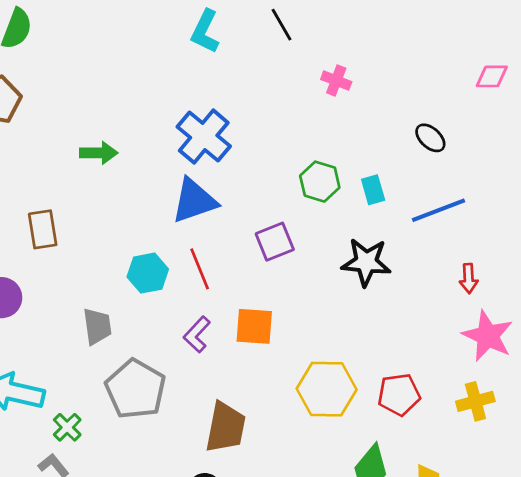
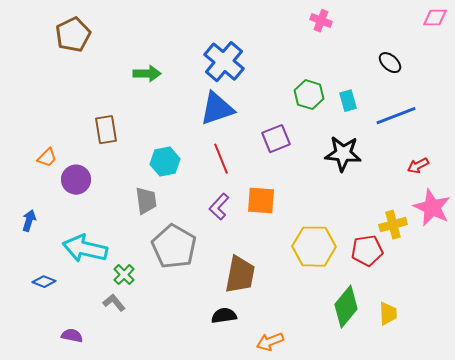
cyan hexagon: (148, 273) -> (165, 162), moved
red arrow: (469, 279) -> (418, 166), turned 65
yellow cross: (475, 401) -> (393, 225), moved

